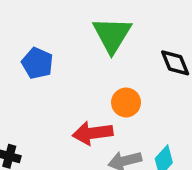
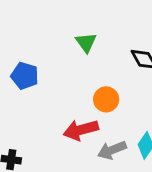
green triangle: (112, 35) -> (86, 42), size x0.6

